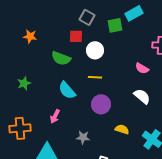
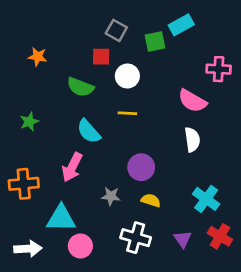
pink semicircle: (142, 68) -> (192, 101), size x1.5
white semicircle: (142, 96) -> (192, 140), turned 42
purple circle: (101, 104) -> (141, 167), moved
pink arrow: (55, 116) -> (72, 167), size x1.5
yellow semicircle: (122, 129) -> (151, 200), moved

